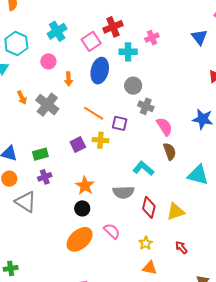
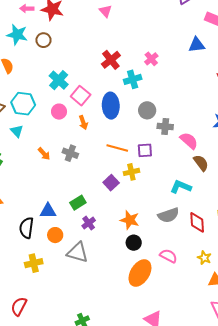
blue triangle: (199, 37) -> (197, 45), turned -42
pink square: (91, 41) -> (81, 96), moved
gray cross: (47, 105) -> (70, 153), size x0.7

